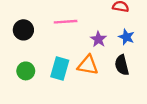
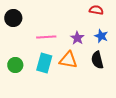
pink line: (66, 22) -> (46, 37), moved
black circle: (23, 30) -> (13, 18), moved

